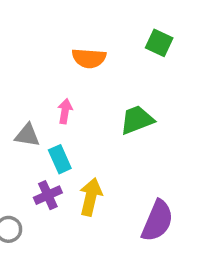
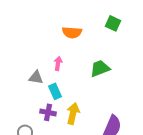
purple cross: (48, 195) -> (48, 112), turned 35

